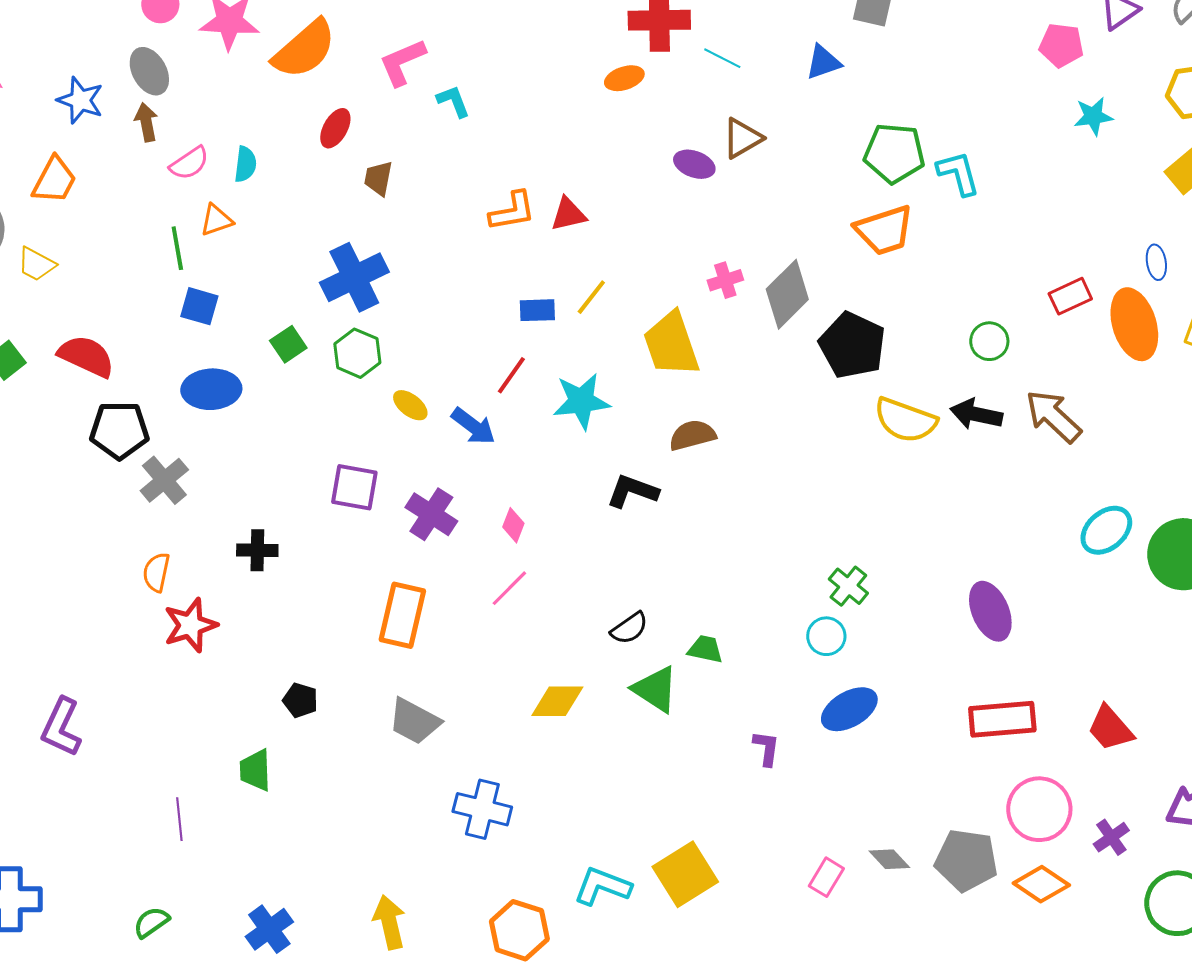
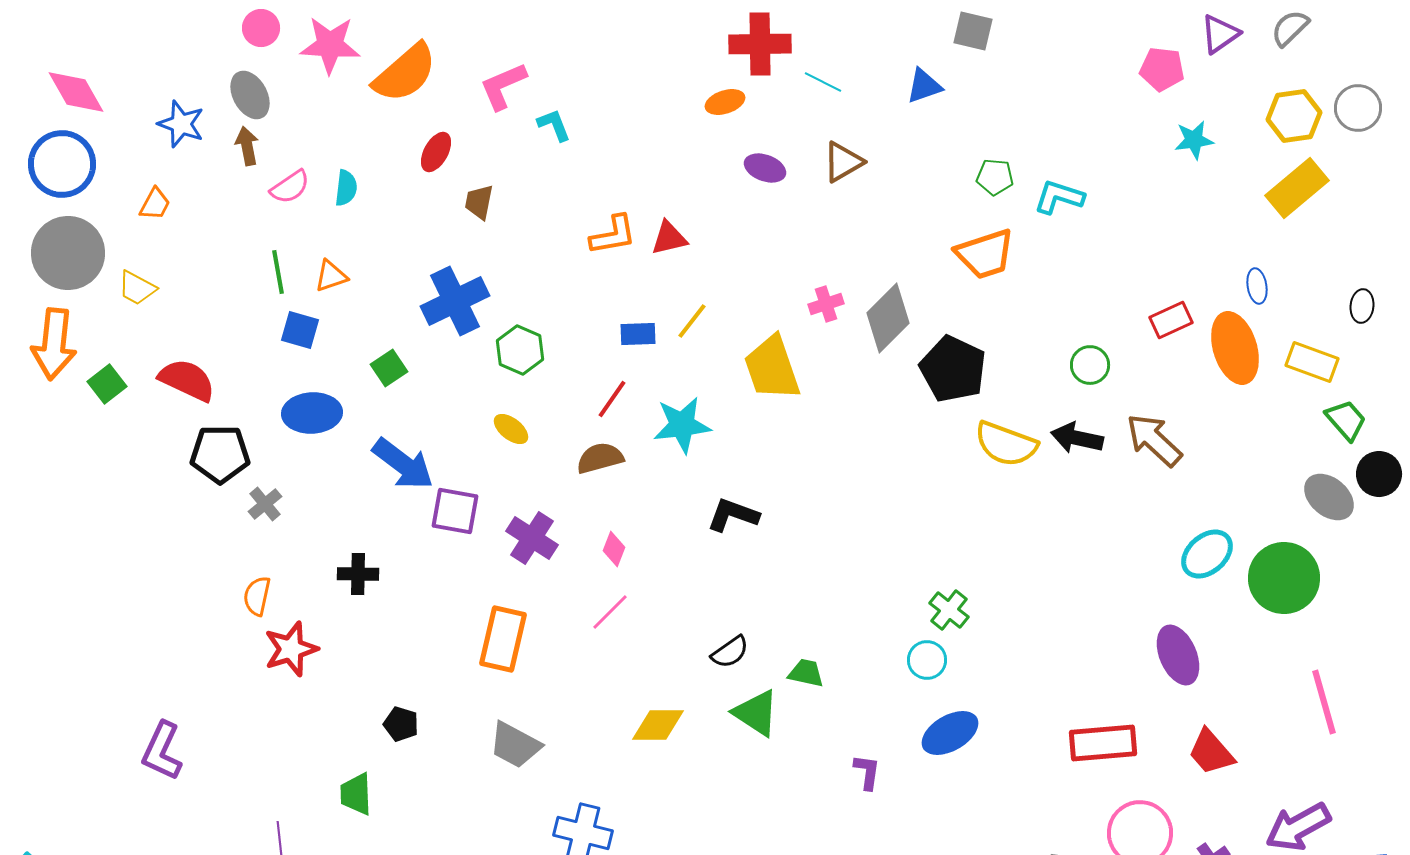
green pentagon: (894, 153) -> (995, 177), size x0.6
purple ellipse: (694, 164) -> (765, 168), moved
cyan L-shape: (958, 173) -> (1059, 197), turned -57
orange trapezoid: (54, 180) -> (155, 204), size x0.7
orange triangle: (216, 220) -> (331, 276), moved
green hexagon: (357, 353) -> (520, 350), moved
blue arrow: (473, 426) -> (403, 464), moved, size x1.4
brown semicircle: (692, 435) -> (600, 458), moved
gray cross: (164, 480) -> (265, 504), size x0.7
purple ellipse: (990, 611) -> (1178, 655), moved

